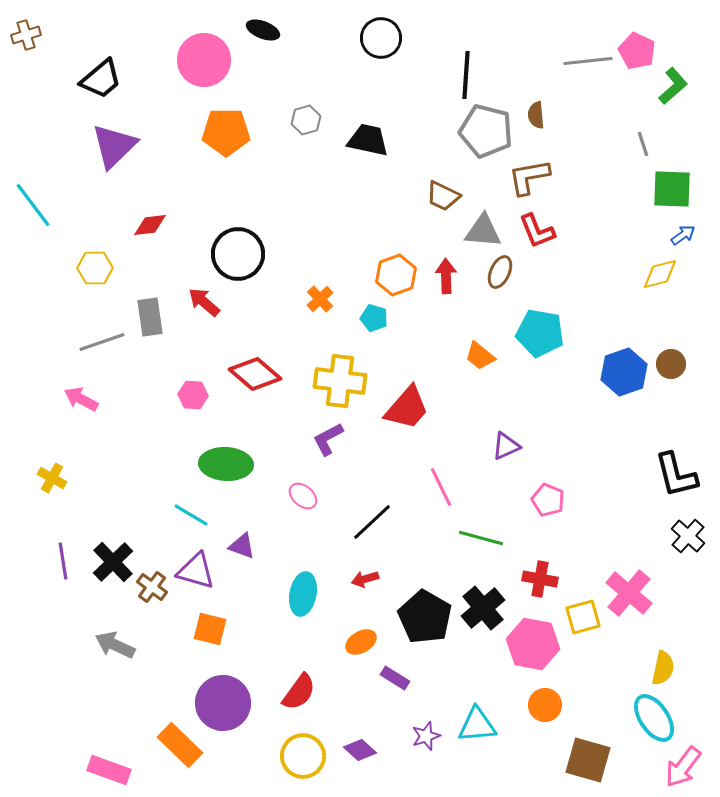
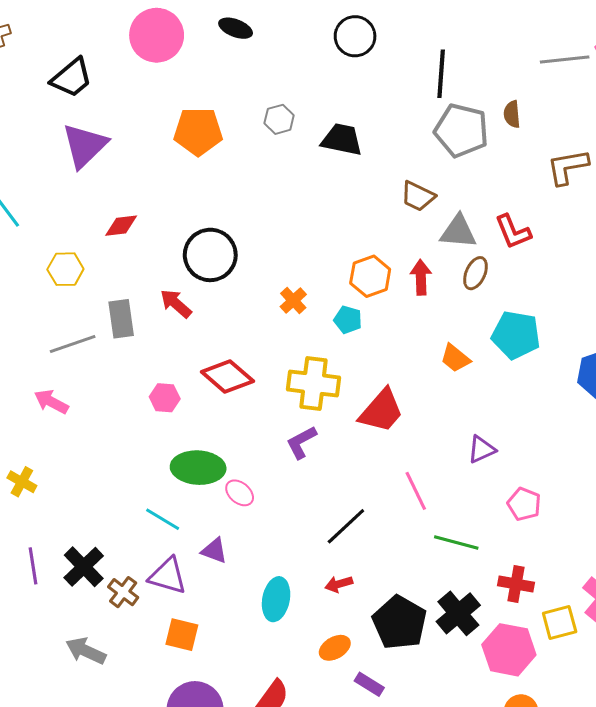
pink circle: (204, 60) -> (157, 35), moved
brown L-shape: (529, 177) -> (568, 167), moved
pink ellipse: (303, 496) -> (240, 493), moved

